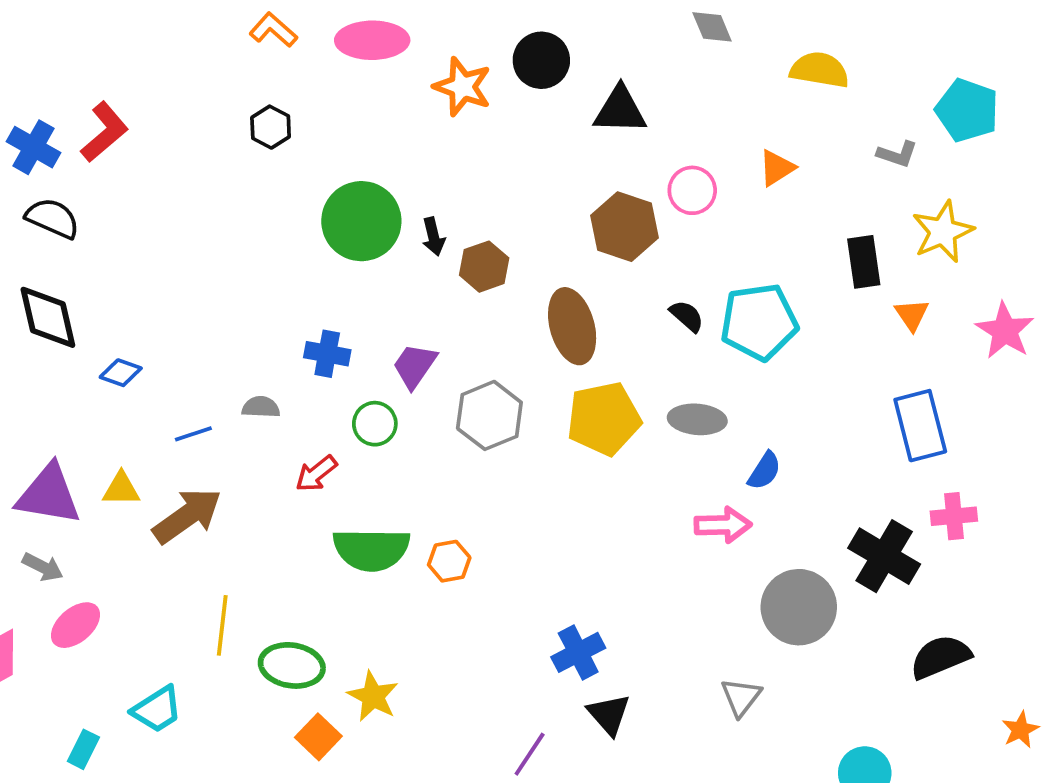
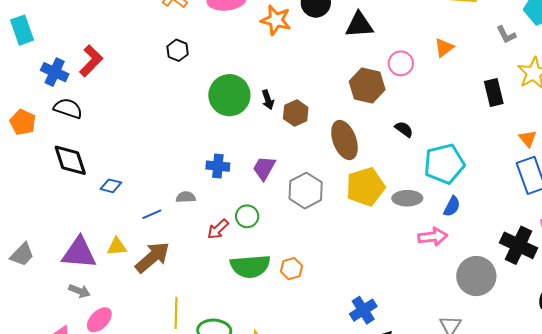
gray L-shape: (897, 154) -> (506, 35), turned 50
orange triangle: (912, 315) -> (528, 139), moved
cyan pentagon: (759, 322) -> (444, 164), moved
gray ellipse: (697, 419) -> (407, 198), moved
green circle: (375, 424) -> (247, 216), moved

